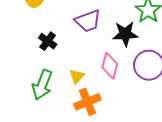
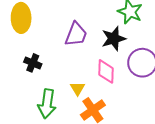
purple trapezoid: (88, 21) -> (76, 34), turned -36
black cross: (48, 41) -> (33, 63), moved

